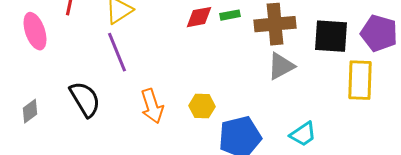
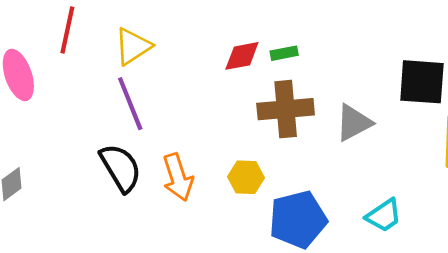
brown cross: (275, 24) -> (286, 109), moved
black semicircle: (85, 99) -> (121, 168), moved

